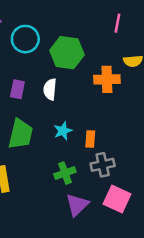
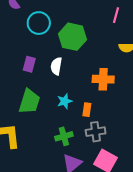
orange cross: (107, 79) -> (103, 79), moved

